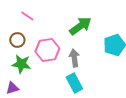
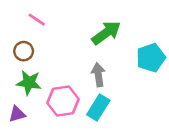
pink hexagon: (47, 50) -> (63, 101), moved
cyan rectangle: (74, 83) -> (98, 108), turned 60

